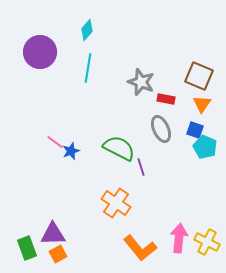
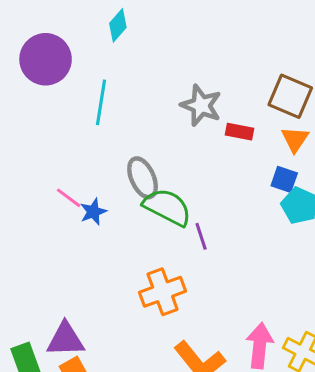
cyan line: (88, 68) -> (101, 102), moved
gray ellipse: (161, 129) -> (143, 178), moved
orange cross: (116, 203) -> (163, 292), turned 36

